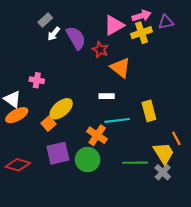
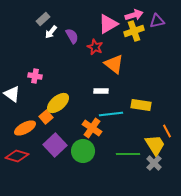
purple semicircle: (76, 38) -> (72, 36), size x0.7
yellow rectangle: (149, 111) -> (141, 105), turned -66
orange ellipse: (17, 115) -> (25, 128), moved
purple square: (58, 153) -> (55, 145), turned -30

